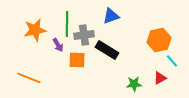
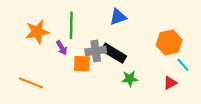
gray cross: (84, 35) -> (96, 51), moved
green star: (134, 84) -> (130, 79), moved

